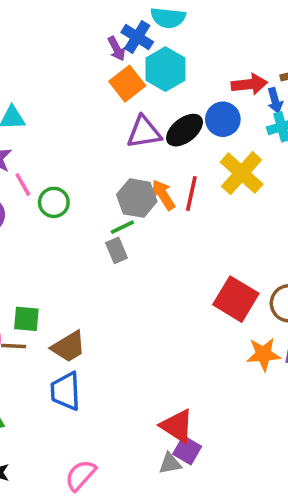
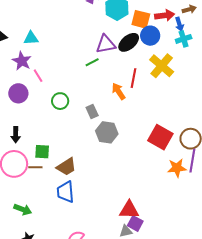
orange square: (127, 84) -> (141, 19), moved, turned -36
orange arrow: (163, 195) -> (119, 91), moved
gray hexagon: (137, 198) -> (107, 132), moved
green circle: (54, 202) -> (60, 101), moved
green line: (122, 227) -> (92, 62), moved
red triangle: (177, 426) -> (129, 210), turned -30

